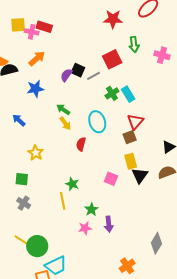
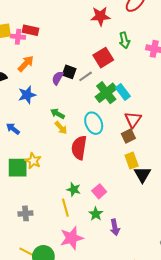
green cross: (112, 93) -> (106, 93), size x1.5
red semicircle: (81, 144) -> (79, 148), size x1.6
green square: (22, 179) -> (18, 168), moved, size x1.5
pink square: (111, 179) -> (99, 191), moved, turned 32
gray cross: (24, 203) -> (25, 213), turned -32
pink star: (85, 228) -> (72, 238), moved, size x1.6

